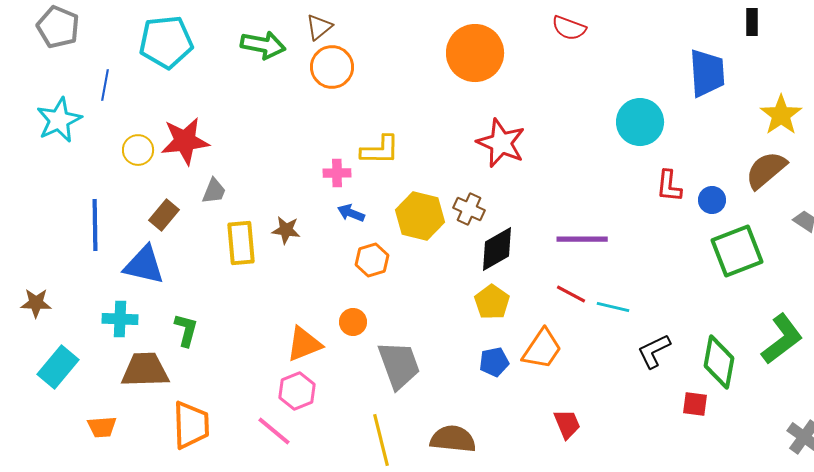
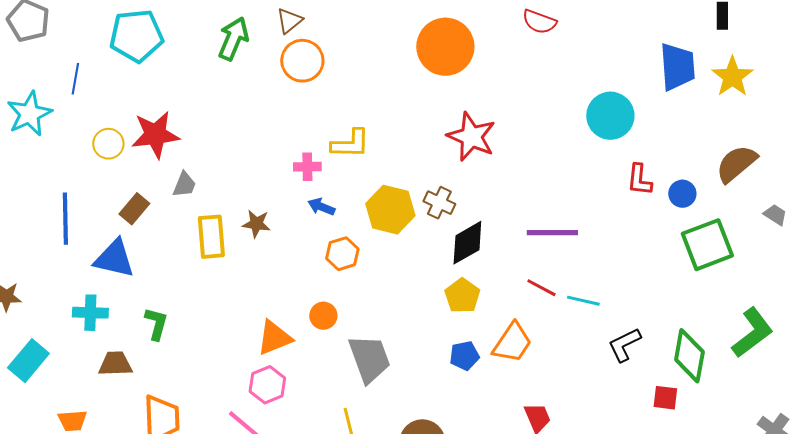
green arrow: (263, 45) -> (233, 39), turned -78
yellow star: (781, 115) -> (732, 77), moved
brown trapezoid: (145, 370) -> (115, 364), size x0.7

